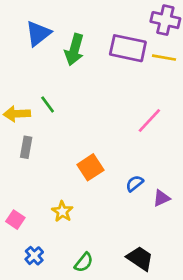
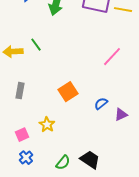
gray rectangle: (26, 147) -> (20, 91), moved
pink square: (15, 220) -> (22, 135), moved, turned 32
black trapezoid: (140, 258) -> (90, 160), moved

